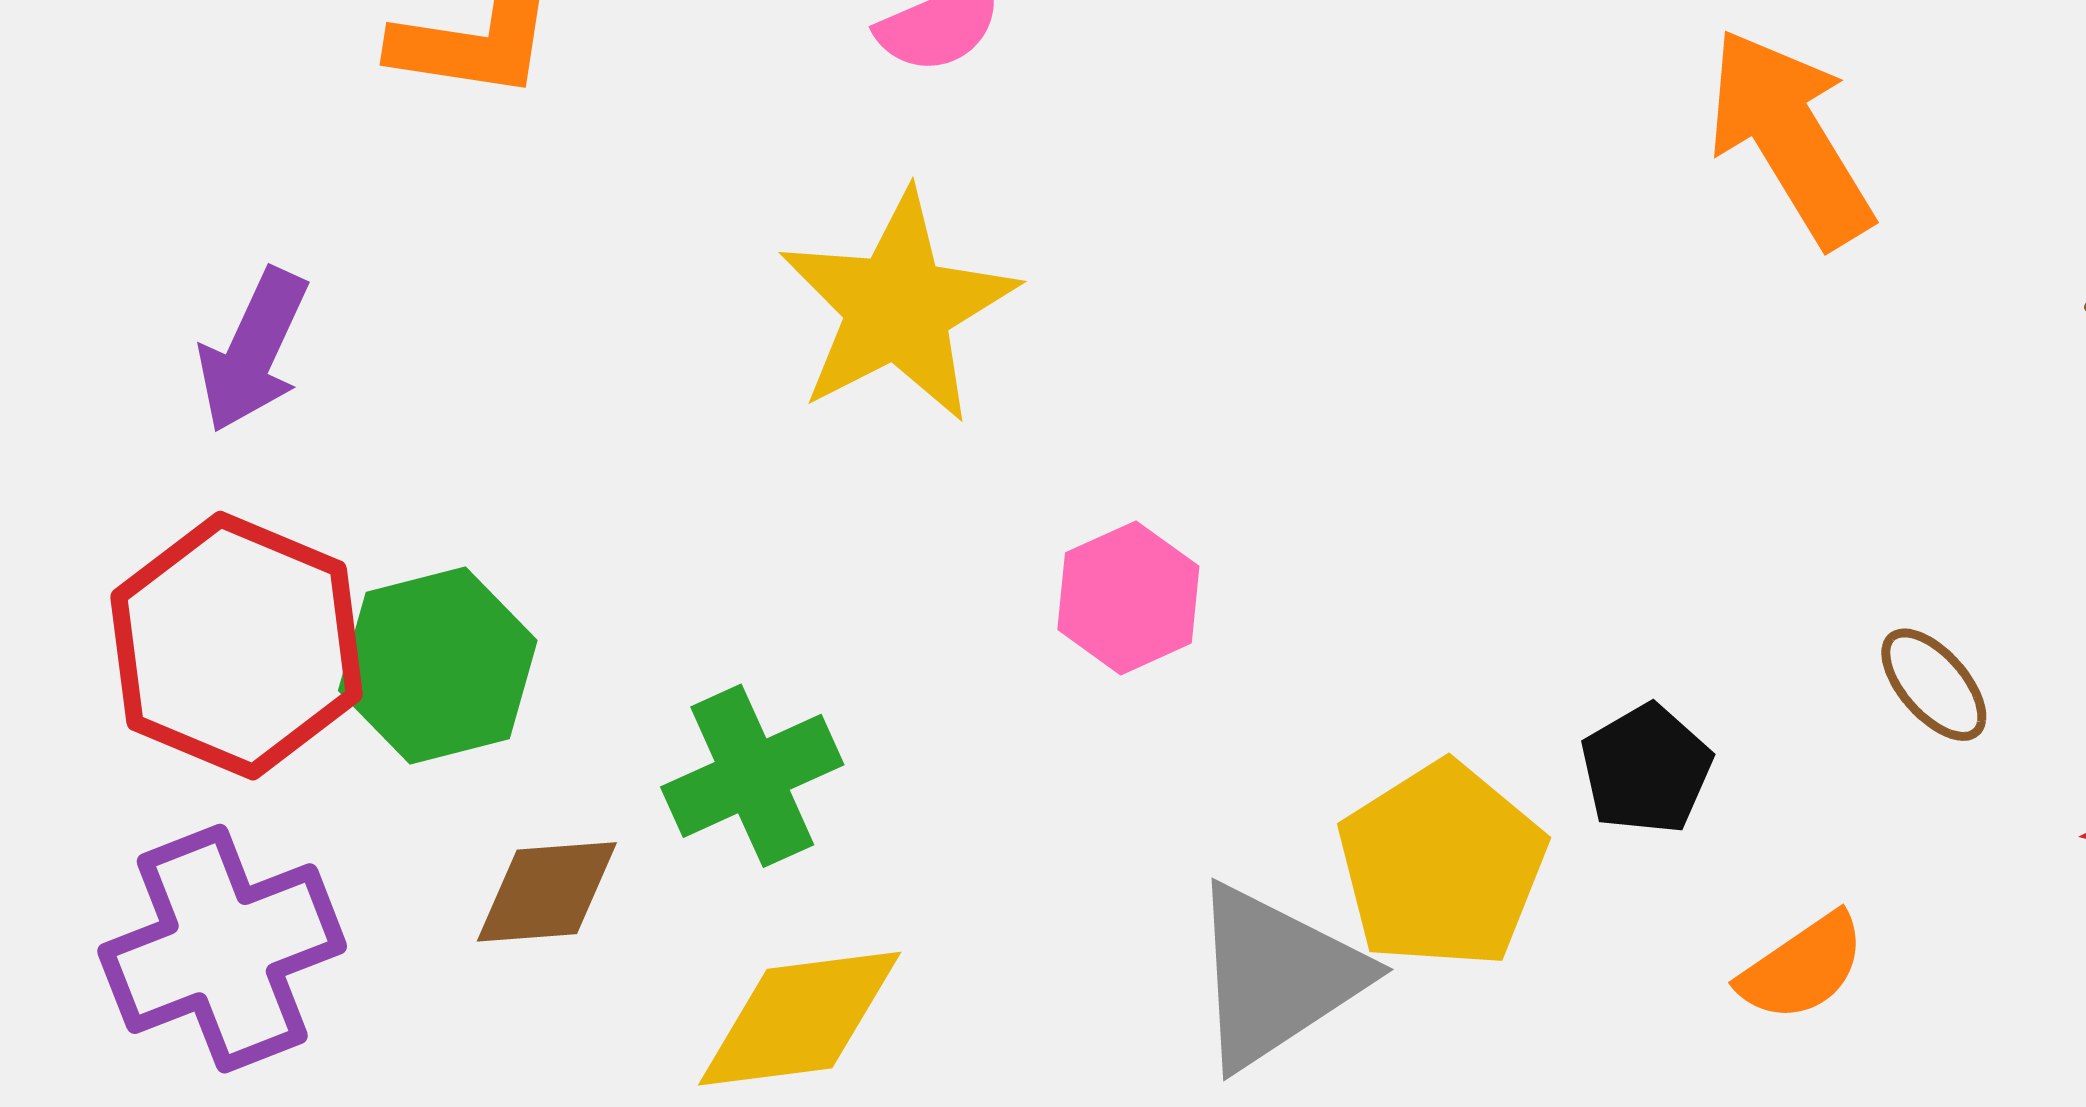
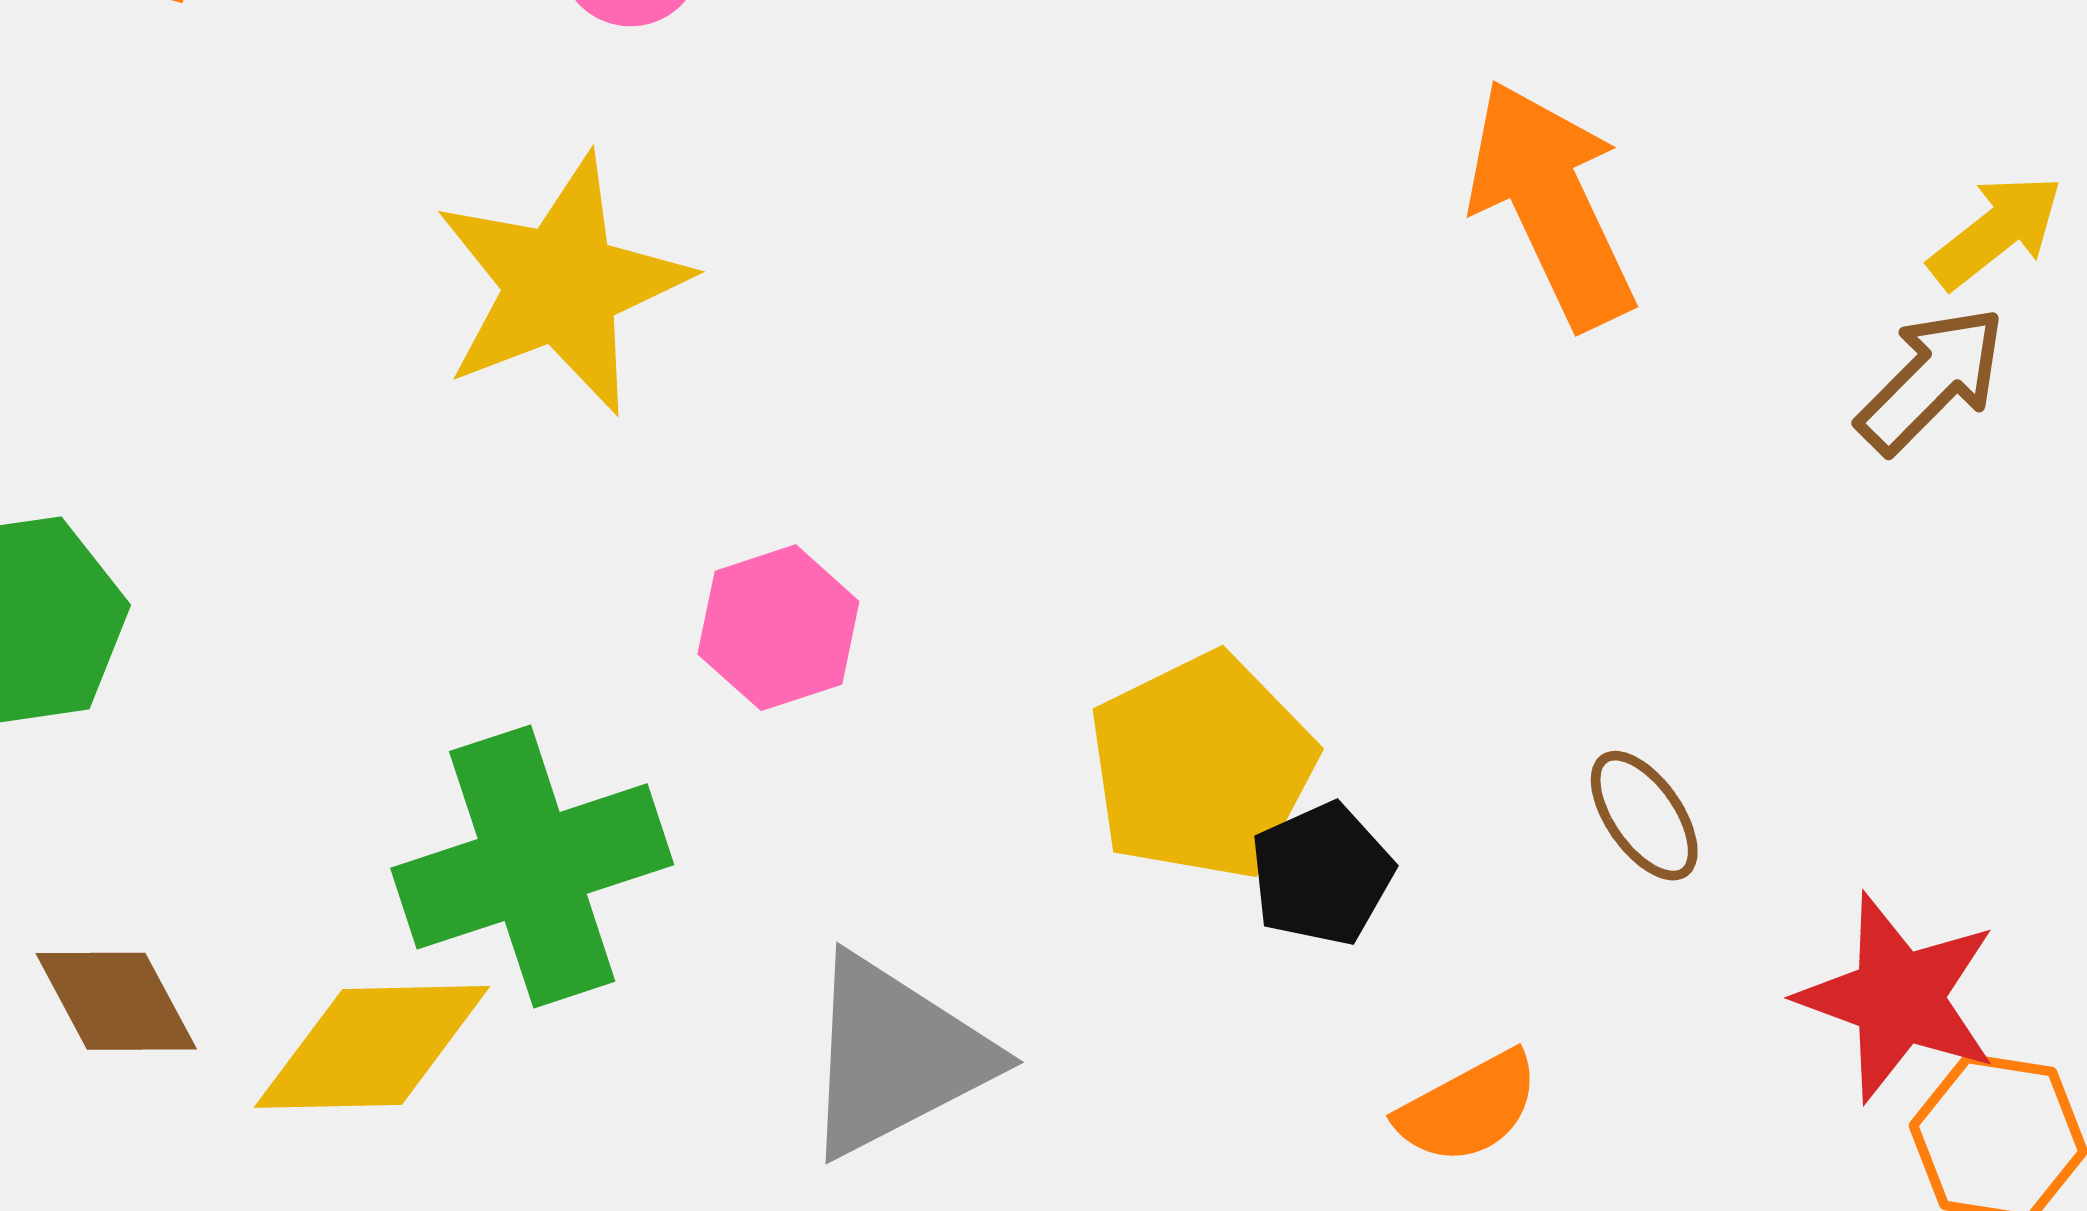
green cross: (752, 776) -> (532, 866), moved, size x1.4
yellow pentagon: (1442, 865) -> (1202, 766), moved
brown diamond: (547, 892) -> (116, 1001), moved, turned 60

